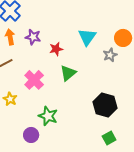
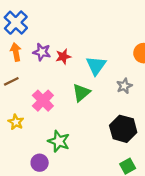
cyan triangle: (87, 37) -> (96, 66), moved
red star: (56, 49) -> (63, 56), moved
gray star: (110, 55) -> (124, 86), moved

